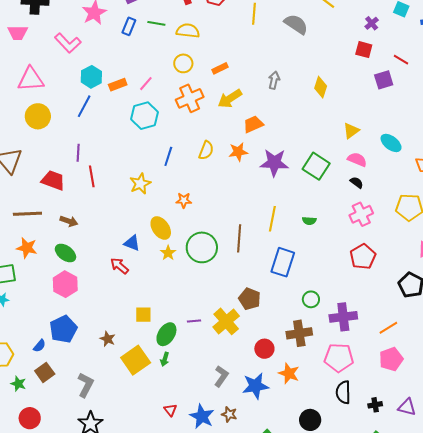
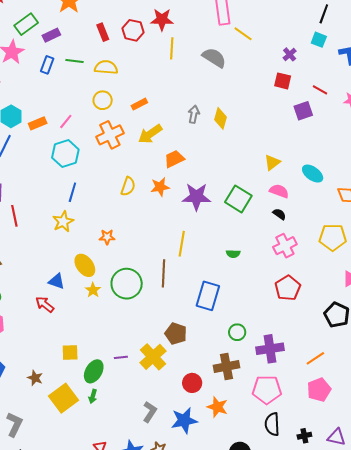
yellow diamond: (321, 87) -> (221, 118), moved
blue line: (168, 156) -> (72, 192), moved
yellow line: (272, 219) -> (182, 244), moved

